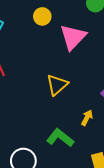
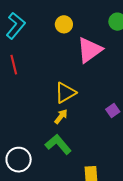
yellow arrow: (87, 118) -> (61, 116), moved

